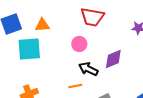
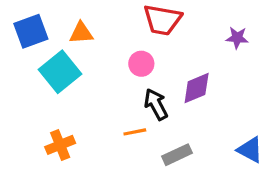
cyan square: (29, 49) -> (60, 72), turned -35
black arrow: (88, 69) -> (156, 104), turned 36

